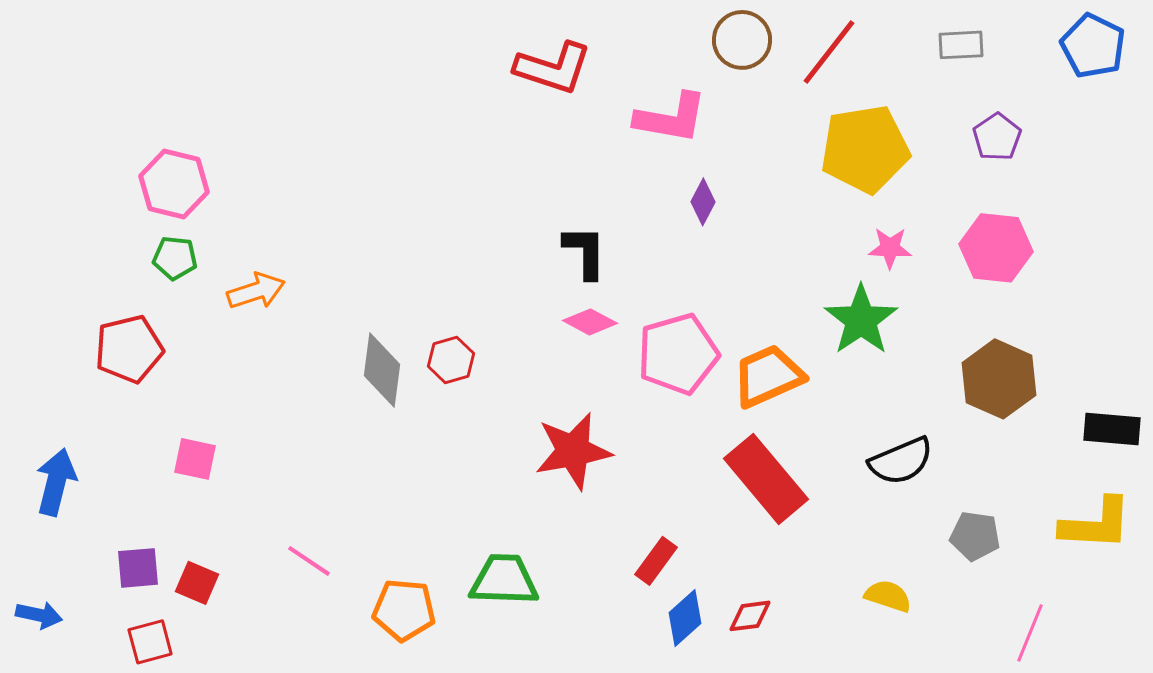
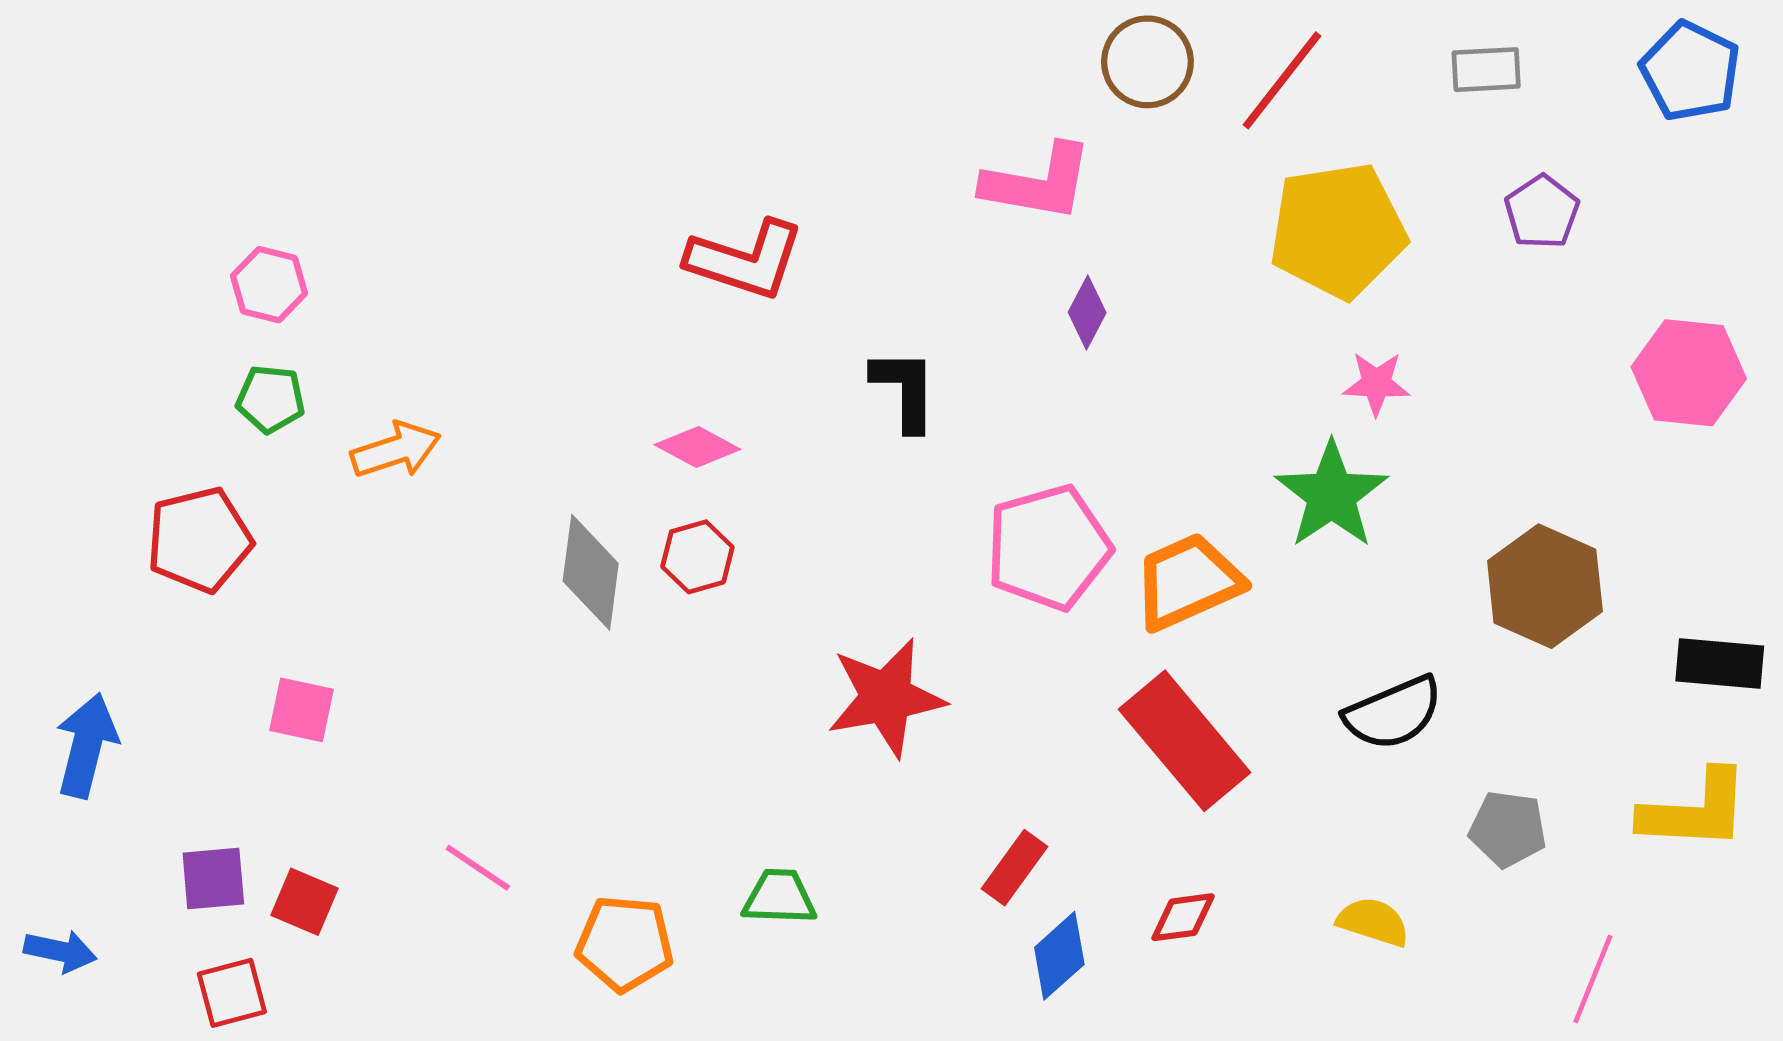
red L-shape: (553, 68) -> (745, 260), moved
pink hexagon: (174, 184) -> (269, 285), size x0.7
pink hexagon: (996, 248) -> (1689, 373), moved
pink diamond: (590, 322) -> (697, 447), moved
green trapezoid: (504, 580) -> (779, 897), size x0.7
red diamond: (750, 616) -> (1183, 917), moved

